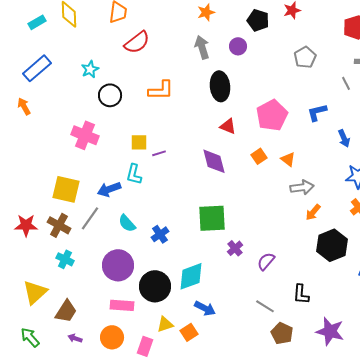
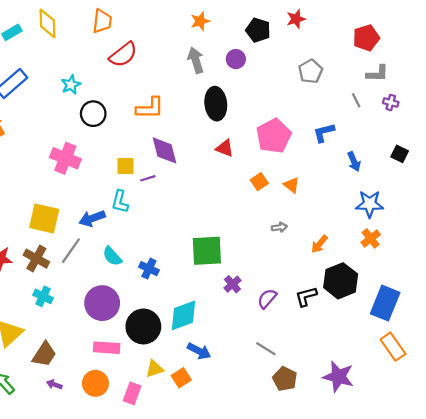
purple diamond: (214, 161) -> (165, 150), moved
gray arrow: (302, 187) -> (279, 227), moved, size x0.6
blue cross: (160, 234) -> (149, 269), turned -30
black L-shape: (301, 294) -> (306, 296), moved, turned 70

